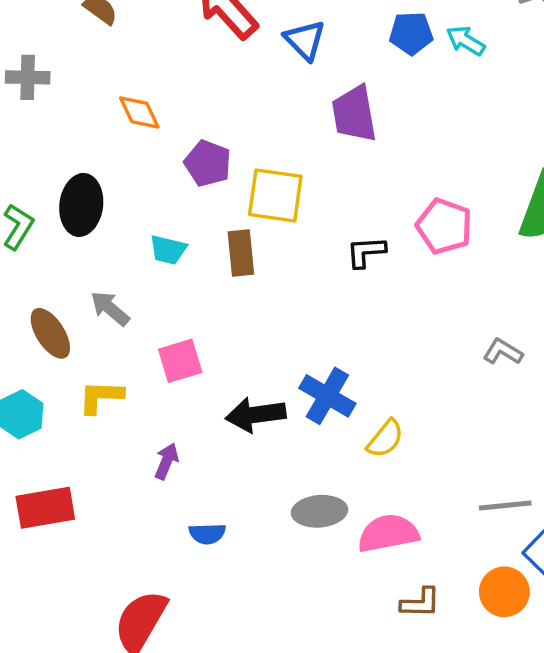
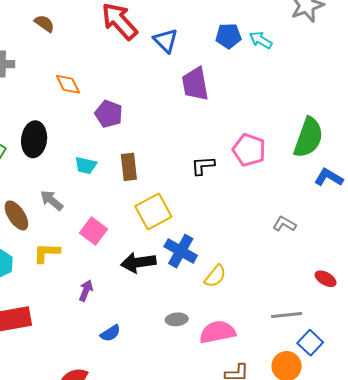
yellow square: (275, 195) -> (153, 212), moved, turned -36
pink square: (180, 361) -> (93, 231), turned -36
gray ellipse: (319, 511) -> (177, 319), size x0.7
blue semicircle: (207, 534) -> (110, 333), turned -30

